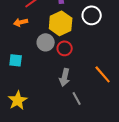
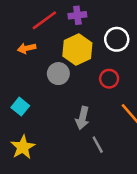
red circle: (65, 48) -> (109, 79), moved
cyan square: (16, 60) -> (20, 107), moved, turned 32

